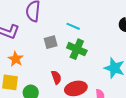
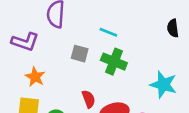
gray square: (51, 42) -> (80, 54), turned 32

